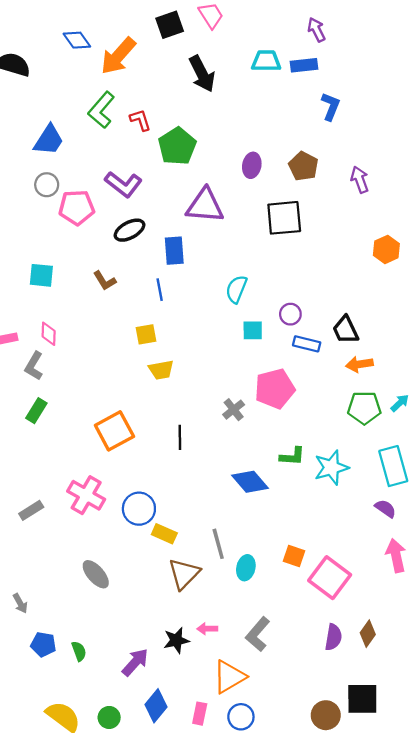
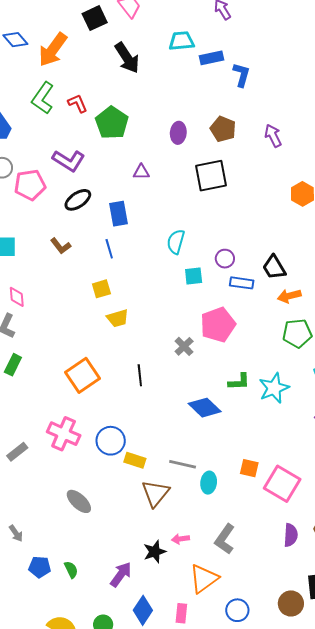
blue rectangle: (304, 65) -> (212, 58), moved
purple triangle: (205, 206) -> (141, 172), size x0.5
gray line: (218, 544) -> (183, 464), turned -56
blue circle: (241, 717) -> (237, 610), moved

